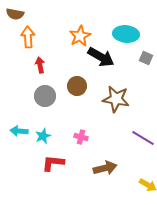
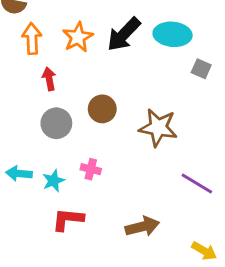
orange star: (80, 36) -> (78, 37), moved
black arrow: (101, 57) -> (124, 34), moved, turned 104
pink cross: (81, 137) -> (91, 169), moved

